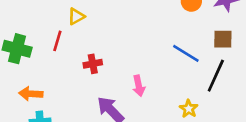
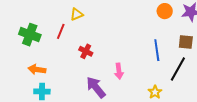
blue line: (186, 53) -> (157, 50), turned 45
red cross: (93, 64) -> (86, 51), turned 32

